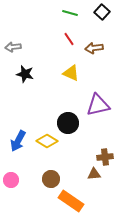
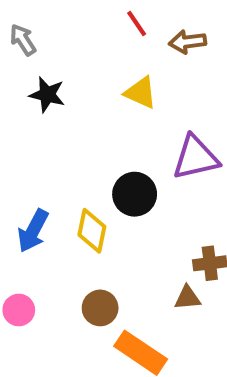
gray arrow: (13, 47) -> (23, 40), turned 63
yellow diamond: (47, 141) -> (92, 231), turned 70

